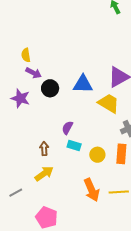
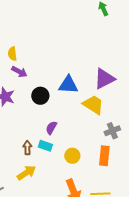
black circle: (50, 88) -> (40, 96), moved
cyan rectangle: (74, 145) -> (45, 146), moved
yellow circle: (97, 155) -> (72, 156), moved

